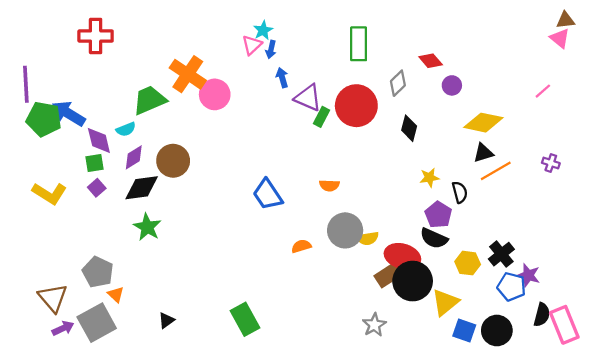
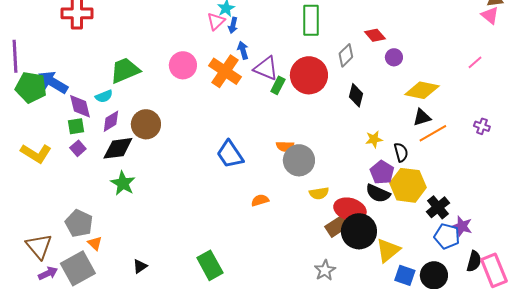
orange cross: (188, 74) -> (225, 71), moved
gray circle: (345, 230) -> (299, 160), moved
yellow hexagon: (468, 263) -> (408, 185), moved, size x1.6

